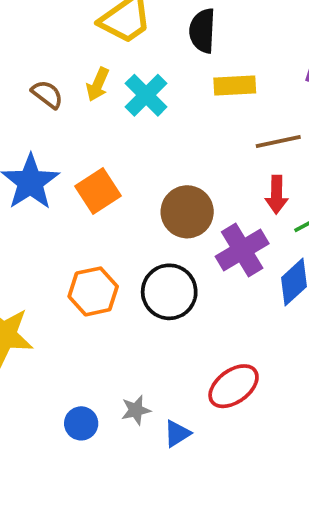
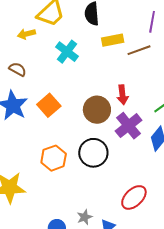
yellow arrow: (98, 84) -> (26, 34), moved, turned 60
brown semicircle: (47, 94) -> (18, 69), moved
brown line: (278, 141) -> (139, 50), moved
red arrow: (277, 195) -> (122, 95), moved

